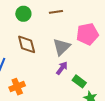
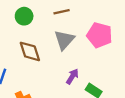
pink pentagon: (87, 34) -> (100, 35), turned 30
gray triangle: (62, 47) -> (64, 40), moved

